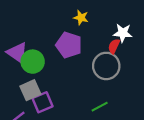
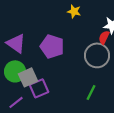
purple pentagon: (69, 45) -> (52, 46), moved
green circle: (33, 62) -> (15, 71), moved
green line: (100, 107) -> (91, 92), turned -35

